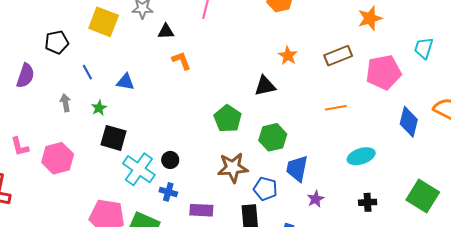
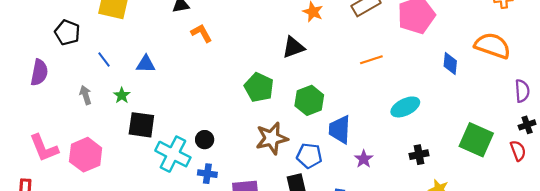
black pentagon: (57, 42) -> (67, 33), turned -30
blue diamond: (409, 122) -> (450, 64), size x0.7
pink L-shape: (20, 147) -> (44, 148), size x1.4

